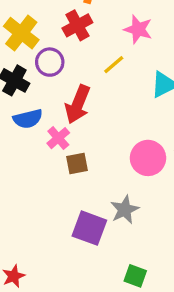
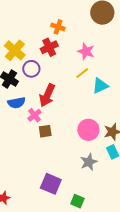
yellow line: (114, 65) -> (82, 73), moved
gray star: (125, 210) -> (89, 162), moved
purple square: (89, 228) -> (51, 184), moved

